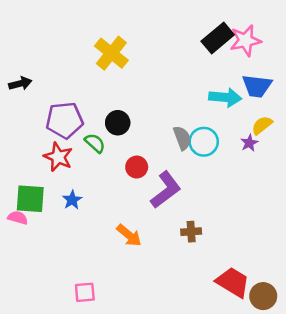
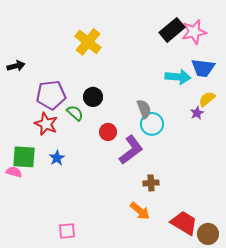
cyan circle: (204, 142) -> (152, 124), moved
orange arrow: (129, 235) -> (140, 211), moved

